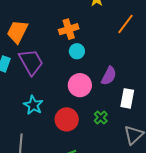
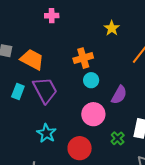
orange trapezoid: (17, 32) -> (32, 59), turned 90
purple semicircle: (109, 76) -> (119, 95), moved
green cross: (101, 117) -> (118, 138), moved

